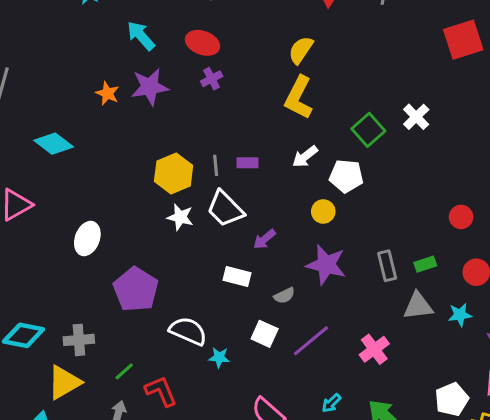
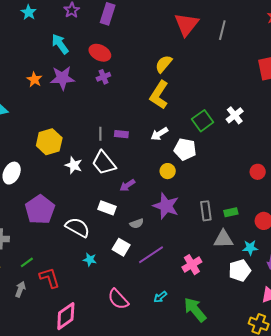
yellow hexagon: (174, 173) -> (49, 142), moved
red circle: (461, 217) -> (258, 172), moved
white semicircle: (188, 331) -> (78, 227), moved
white pentagon: (452, 399) -> (240, 270), moved

